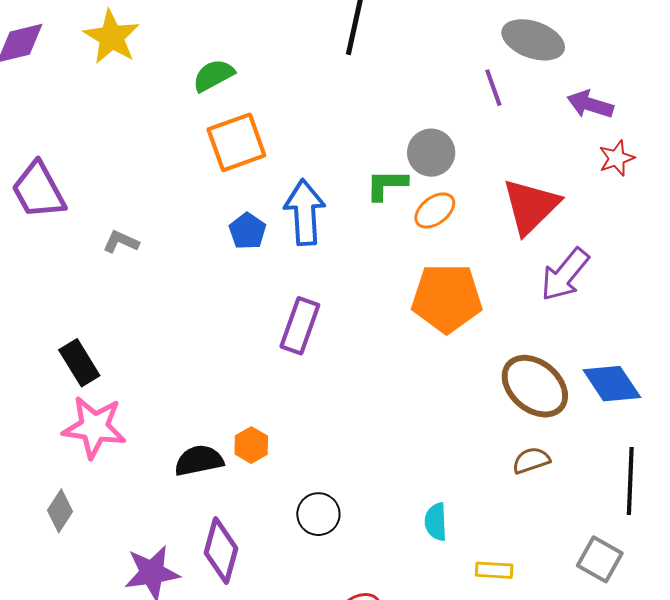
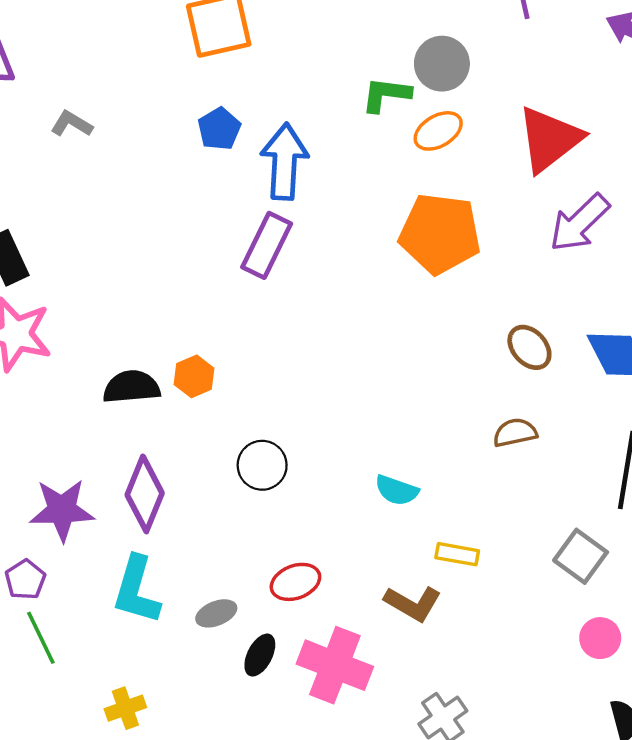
blue arrow: (305, 212) -> (284, 162), moved
brown ellipse: (535, 386) -> (529, 347), size x0.6
cyan semicircle: (436, 522) -> (397, 490), turned -75

